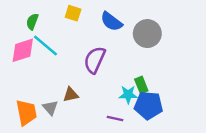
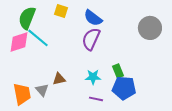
green semicircle: (32, 22) -> (27, 18), size x1.6
gray circle: (147, 34) -> (150, 28), moved
purple semicircle: (95, 60) -> (91, 39), moved
cyan star: (128, 95) -> (93, 77), moved

